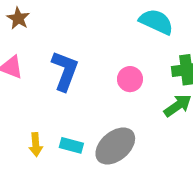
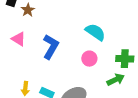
cyan semicircle: (156, 22) -> (95, 32), moved

